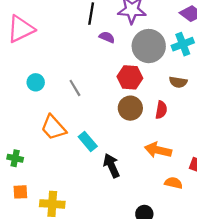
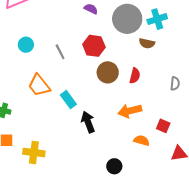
red hexagon: (130, 77) -> (94, 46), moved
brown semicircle: (178, 82) -> (147, 43), moved
orange arrow: (158, 150) -> (130, 111), turned -30

